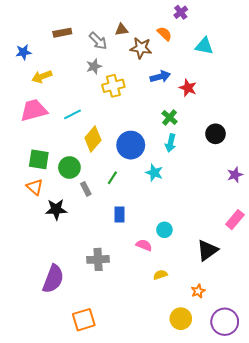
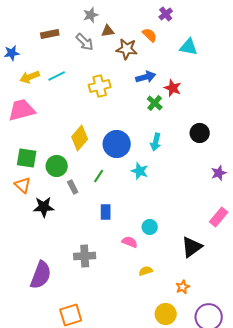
gray star: (94, 66) -> (91, 15), moved
cyan line: (73, 114) -> (57, 76), moved
green cross: (170, 117) -> (155, 103), moved

